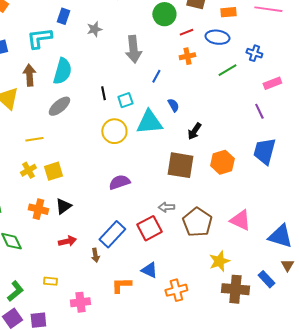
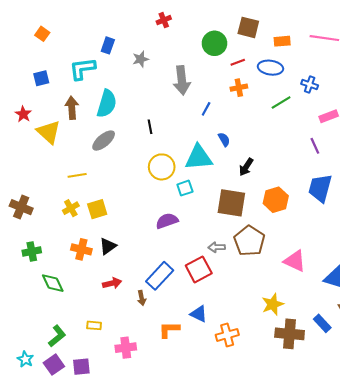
cyan square: (125, 100) -> (185, 188), moved
brown pentagon: (197, 222) -> (249, 241), moved

